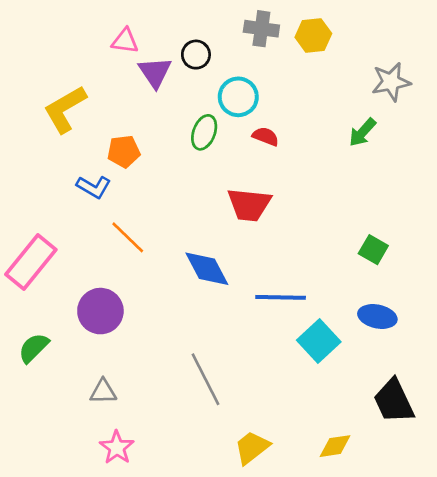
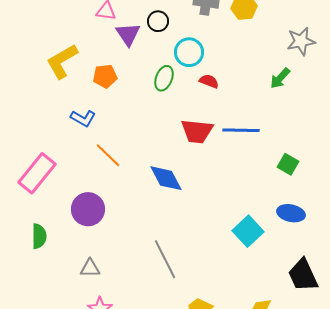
orange pentagon: (124, 151) -> (105, 76), moved
blue line: (281, 297) -> (241, 130), moved
green semicircle: (34, 348) -> (39, 236), turned 135

